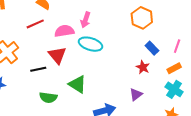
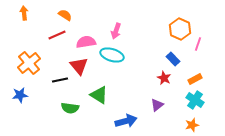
orange hexagon: (142, 18) -> (180, 29), moved
pink arrow: (85, 20) -> (116, 31), moved
pink line: (177, 46) -> (198, 44), moved

